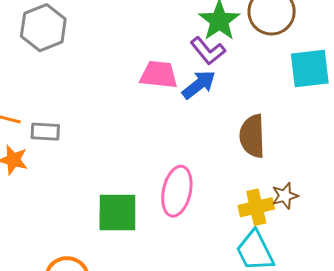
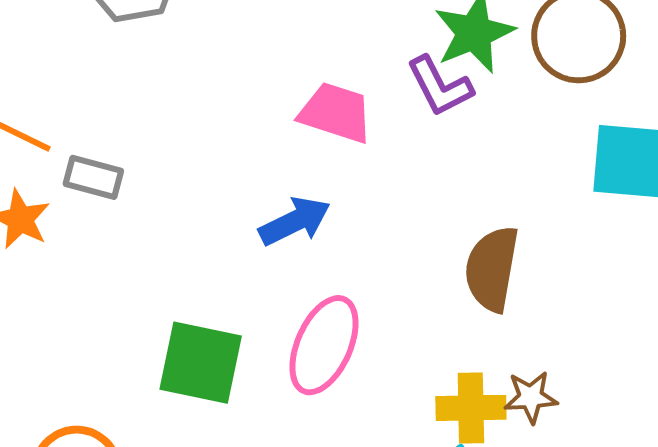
blue arrow: (199, 85) -> (295, 221), moved

